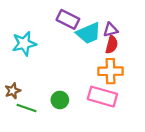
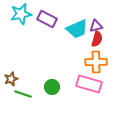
purple rectangle: (68, 19) -> (47, 19), moved
cyan star: (24, 44) -> (21, 14), moved

